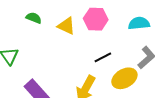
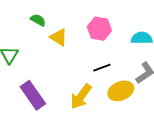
yellow triangle: (66, 26) -> (59, 37), moved

